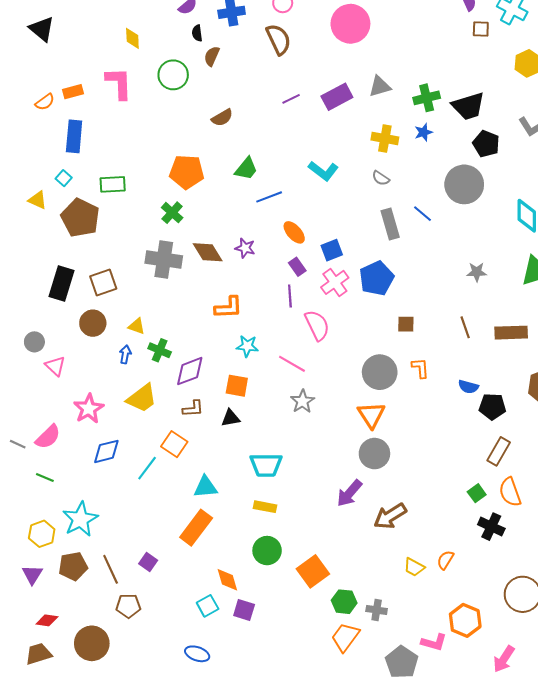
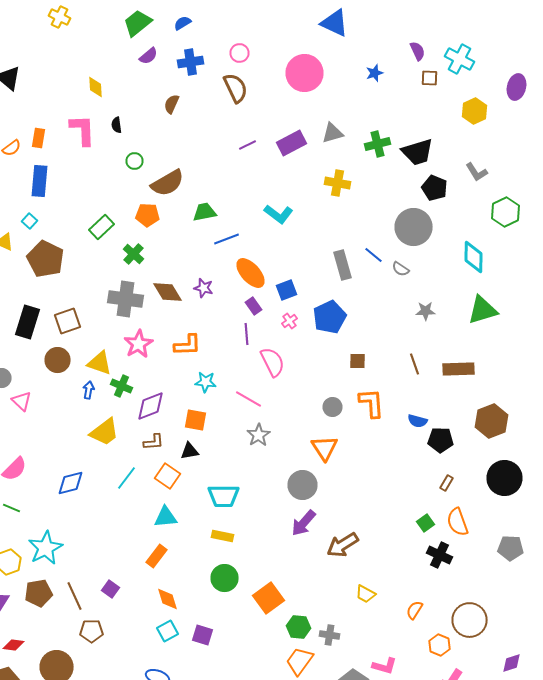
black semicircle: (197, 33) -> (116, 125), moved
green circle: (173, 75) -> (134, 161), moved, size x0.6
orange rectangle: (73, 92) -> (38, 138), turned -66
brown semicircle: (222, 118) -> (168, 183), moved, size x1.6
blue star: (423, 132) -> (374, 73), moved
green trapezoid: (246, 169) -> (204, 212), turned -140
orange pentagon: (187, 172) -> (148, 215), size x0.7
gray semicircle: (381, 178) -> (400, 269), moved
green rectangle: (113, 184) -> (102, 227), moved, turned -40
orange ellipse: (294, 232) -> (250, 273), size x1.4
pink cross: (335, 282) -> (290, 321), size x0.6
yellow triangle: (137, 326) -> (100, 363), size x1.5
orange L-shape: (420, 368) -> (372, 403), size x1.5
gray circle: (380, 372) -> (332, 407), size x0.6
pink star: (89, 409) -> (138, 344), moved
orange square: (174, 444) -> (168, 476), moved
brown rectangle: (499, 451) -> (446, 483), size x0.6
gray circle: (374, 454) -> (302, 485), moved
cyan line: (147, 468) -> (126, 478), moved
orange rectangle: (196, 528) -> (156, 556), size x0.7
orange semicircle: (445, 560) -> (414, 610), moved
orange diamond: (227, 580) -> (168, 599), moved
orange hexagon: (465, 620) -> (440, 645), moved, size x0.7

